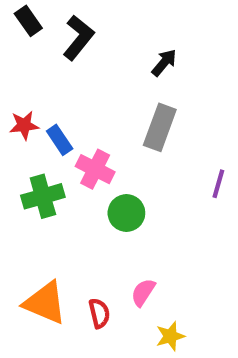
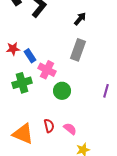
purple line: (218, 184) -> (106, 91), moved
pink semicircle: (143, 292) -> (70, 129), turned 96
red semicircle: (99, 313) -> (49, 126), moved

